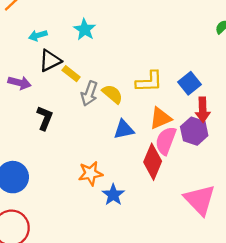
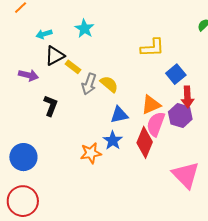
yellow L-shape: (149, 82) -> (152, 48), moved
blue star: (113, 195) -> (113, 140), moved

